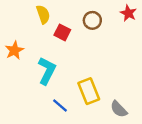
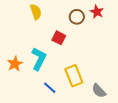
red star: (128, 13) -> (97, 12), moved
red square: (62, 32) -> (59, 38), moved
orange star: (14, 50) -> (15, 64), moved

